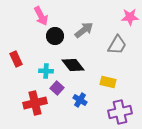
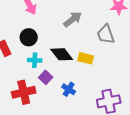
black circle: (55, 36) -> (29, 37), moved
gray trapezoid: (117, 45) -> (106, 34), turned 130
yellow rectangle: (108, 82) -> (86, 58), moved

